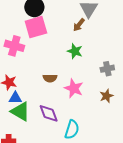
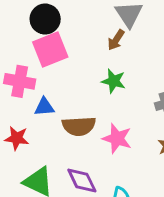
brown semicircle: (50, 78) -> (79, 126), size x1.5
blue triangle: (15, 98) -> (44, 107), moved

